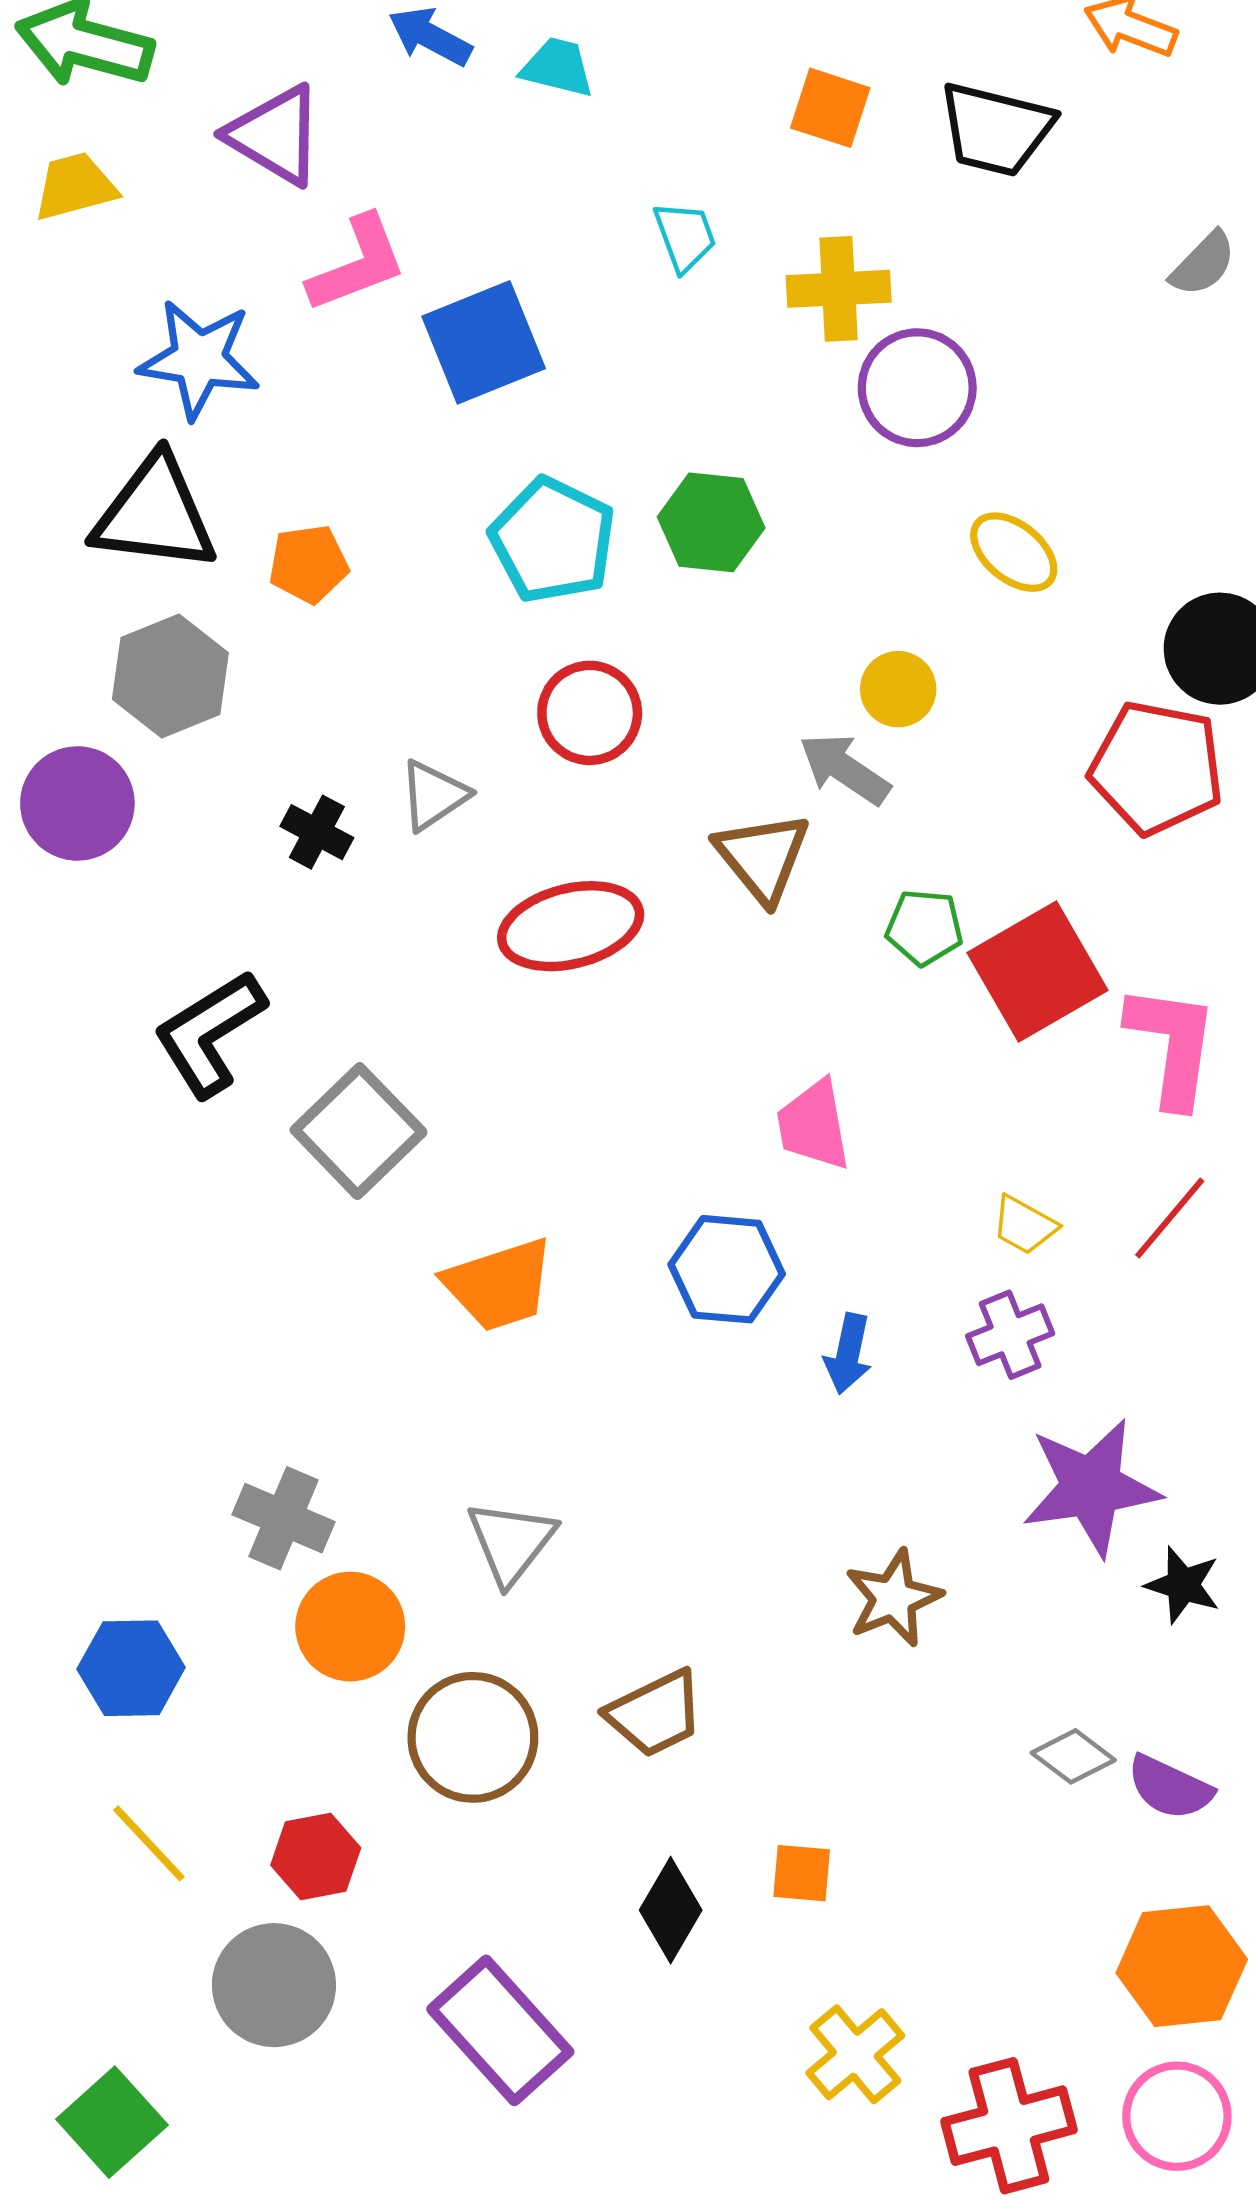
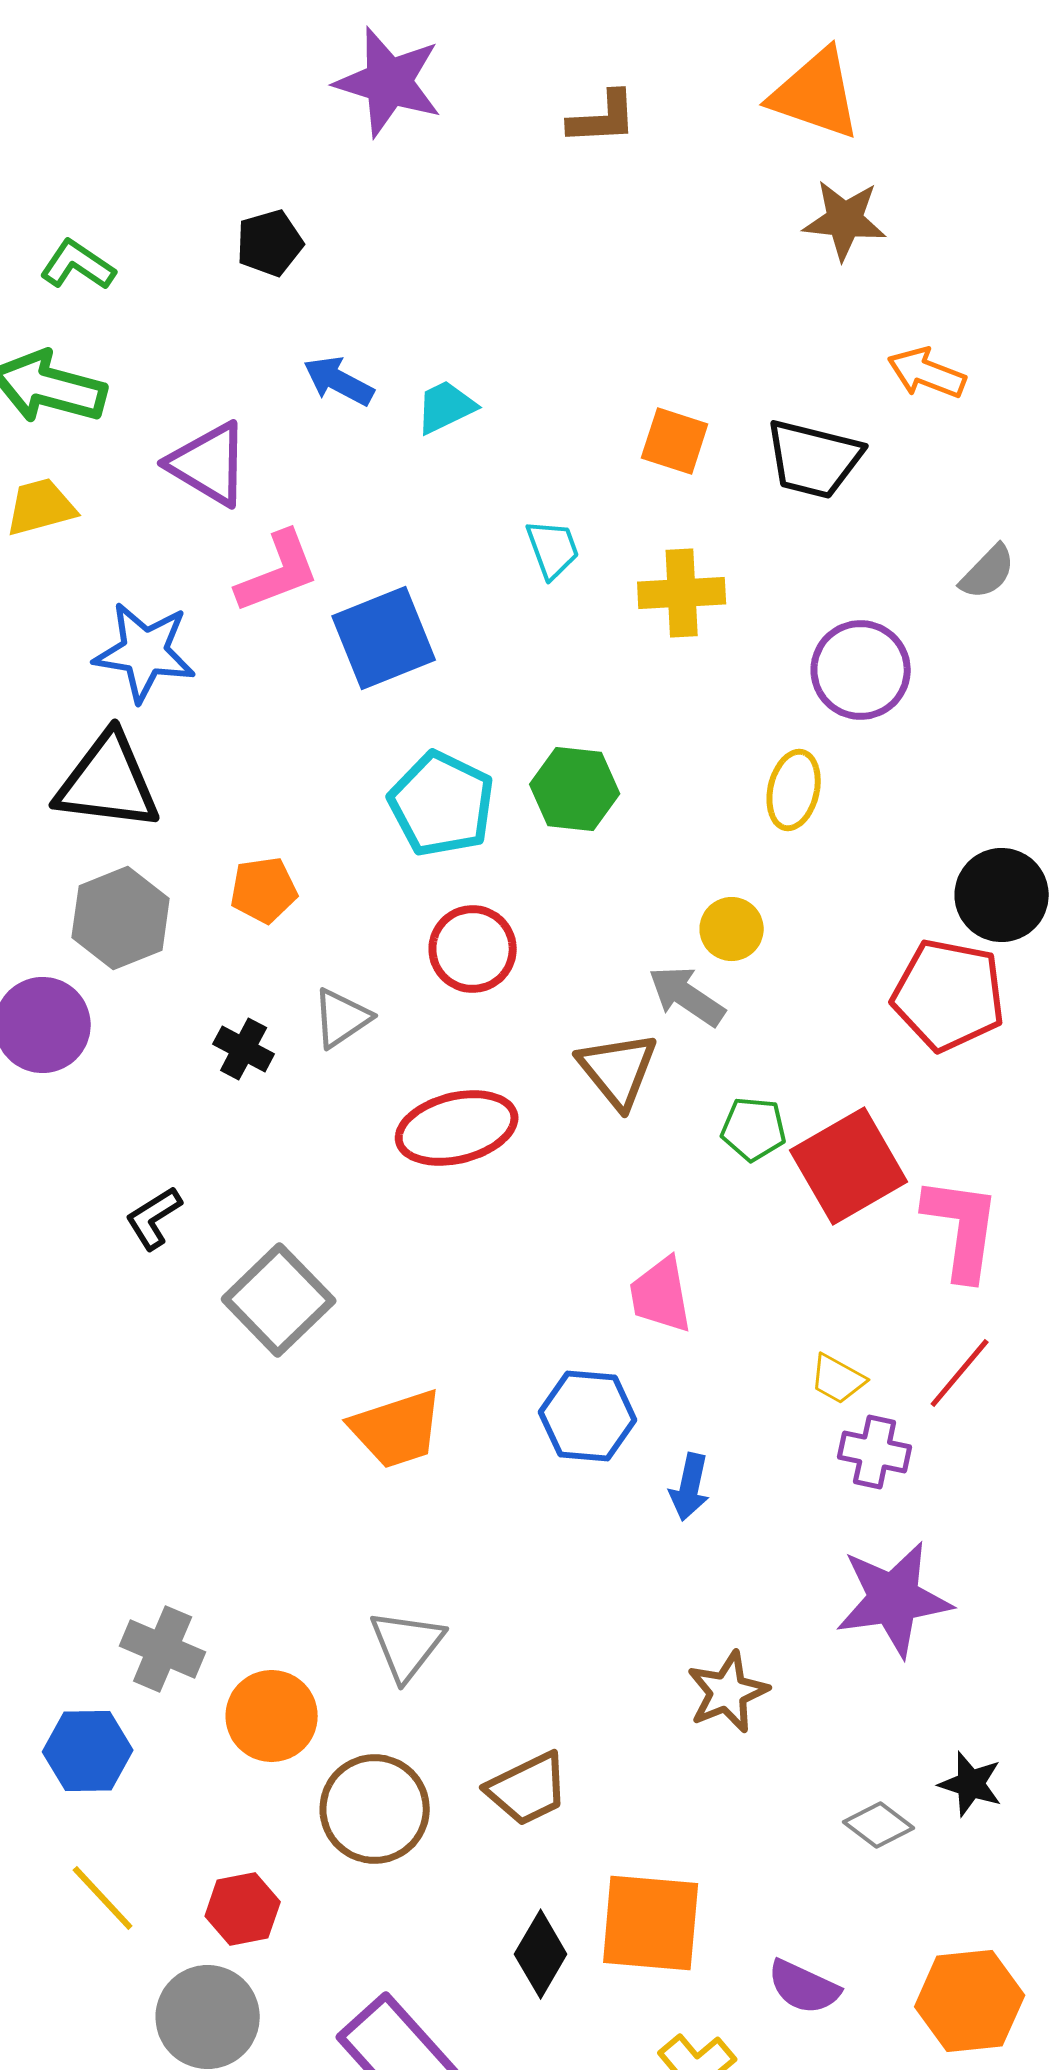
cyan trapezoid: (557, 67) -> (446, 407), turned -40
purple circle: (917, 388) -> (861, 670), moved
yellow ellipse: (1014, 552) -> (794, 790), moved, turned 64
orange pentagon: (309, 564) -> (264, 890), moved
black L-shape: (210, 1033) -> (154, 1218), size x0.6
purple cross: (1010, 1335) -> (875, 1452), moved, turned 34
gray cross: (284, 1518) -> (163, 1649), moved
black star: (1183, 1585) -> (971, 1784), moved
purple semicircle: (1170, 1787) -> (804, 1987), moved
orange square: (802, 1873) -> (651, 1923), size x2.0

